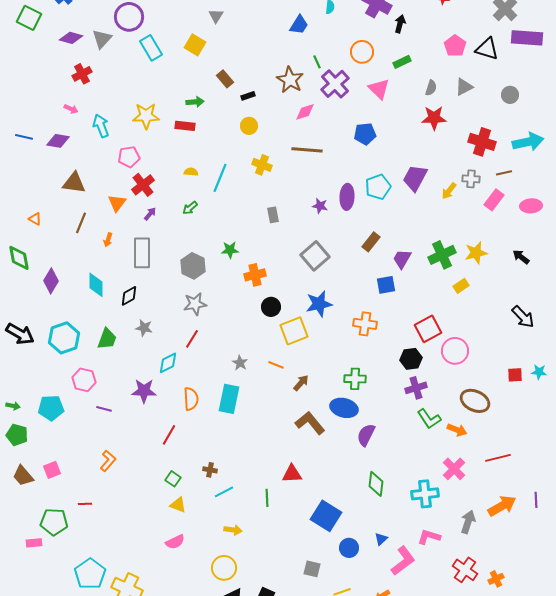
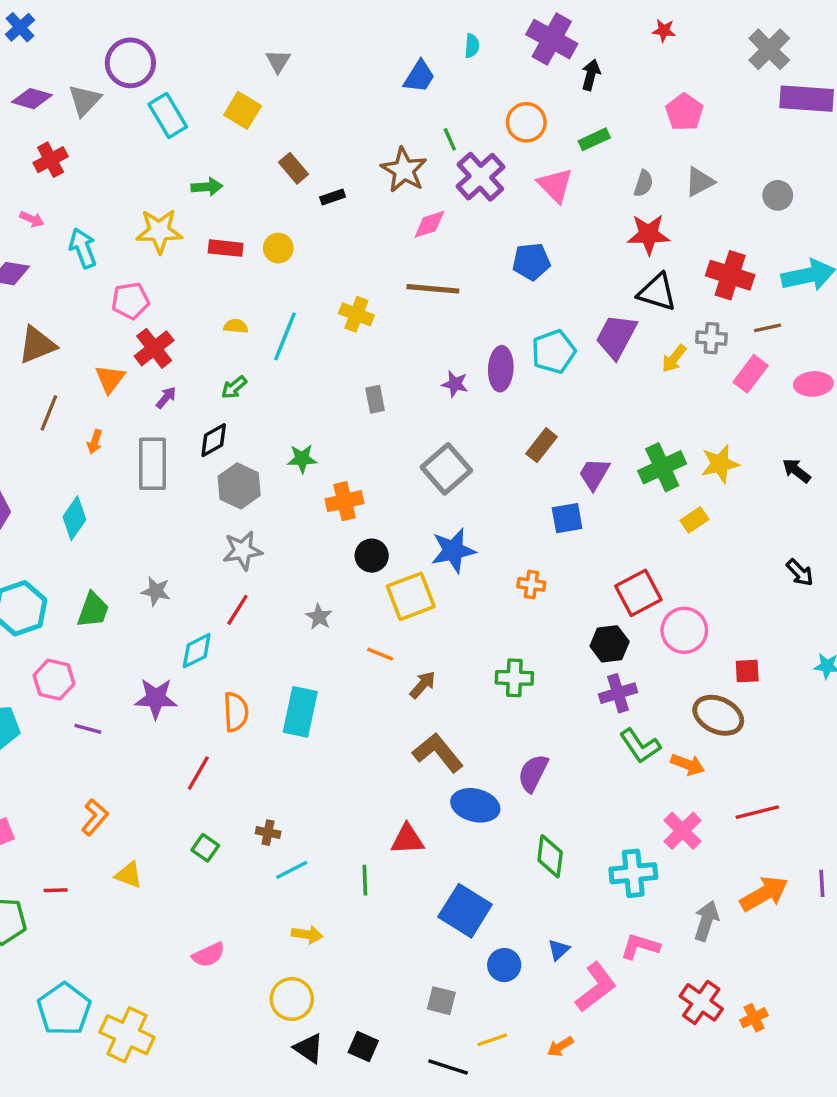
black triangle: (487, 49) -> (657, 292), moved
green arrow: (195, 102) -> (207, 187), moved
yellow circle: (249, 126) -> (278, 248), moved
brown triangle: (74, 183) -> (37, 345), turned -30
cyan diamond: (96, 285) -> (74, 518), turned 35
black diamond: (129, 296) -> (214, 440), moved
black arrow: (523, 317) -> (800, 573), size x0.7
orange cross: (365, 324) -> (531, 584), size x0.7
gray star: (240, 363) -> (319, 617), moved
red square: (515, 375) -> (747, 671), moved
blue ellipse: (344, 408) -> (475, 805), moved
yellow triangle: (178, 505) -> (129, 875), moved

